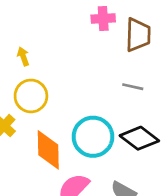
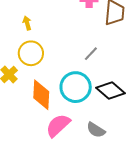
gray line: (133, 87) -> (91, 54), moved, turned -63

